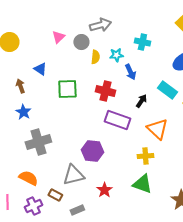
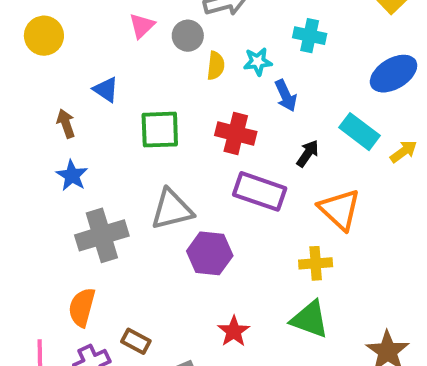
gray triangle: (73, 175) -> (172, 209), moved
orange semicircle: (28, 178) -> (82, 307), turned -102

